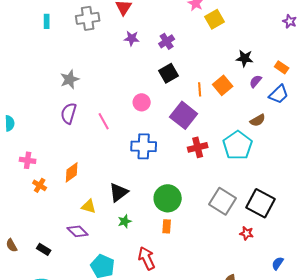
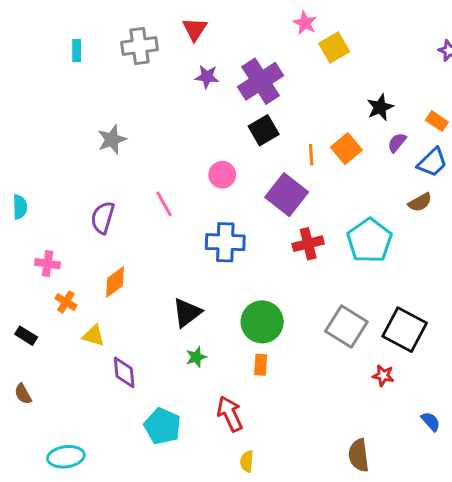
purple cross: (167, 41) -> (261, 81), size x1.8
black star: (245, 58) -> (380, 107), turned -30
purple semicircle: (69, 113) -> (103, 218), moved
brown semicircle: (258, 120) -> (420, 202), moved
yellow triangle: (89, 206) -> (93, 336), moved
purple diamond: (78, 231) -> (124, 372), turned 40
black rectangle: (44, 249) -> (26, 336), moved
blue semicircle: (278, 263) -> (431, 421), turned 104

